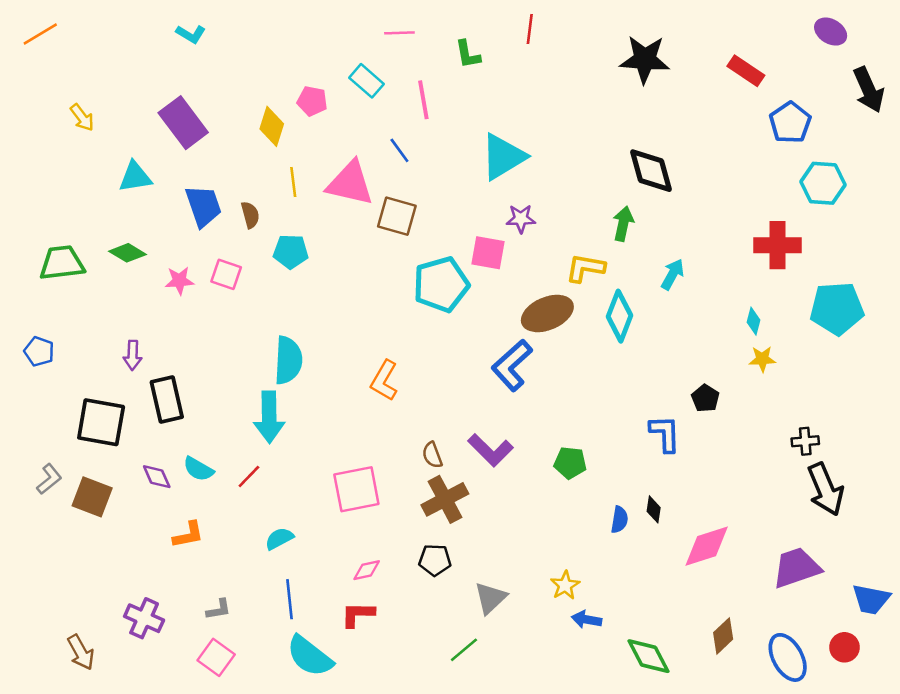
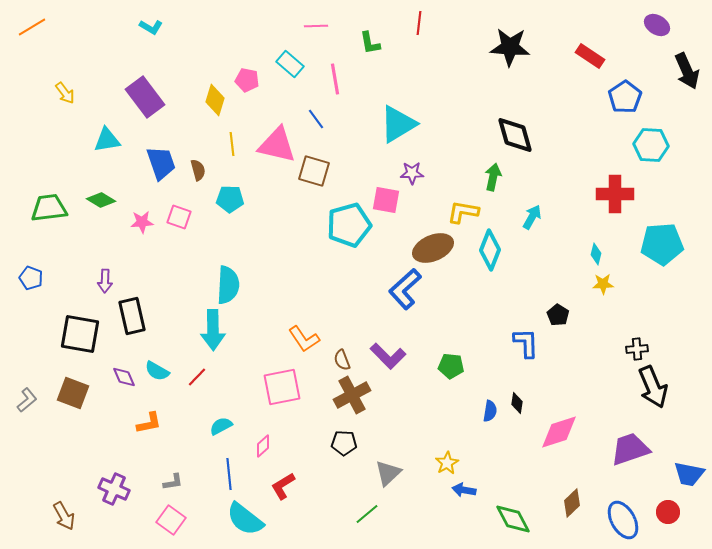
orange L-shape: (384, 381) -> (304, 339), moved, turned -64
gray L-shape: (49, 479) -> (27, 400), moved
pink diamond: (367, 570) -> (263, 446), moved, turned -30
red L-shape: (358, 614) -> (283, 486), turned -32

